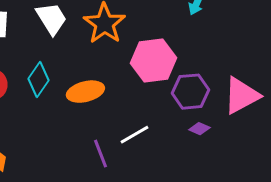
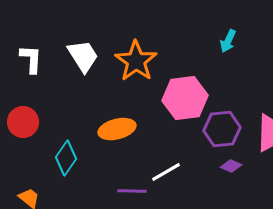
cyan diamond: (38, 80) -> (66, 158), moved
purple line: (100, 154) -> (132, 191), turned -68

